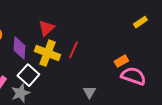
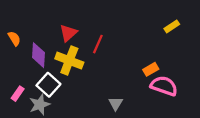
red line: (73, 50) -> (98, 44), moved

